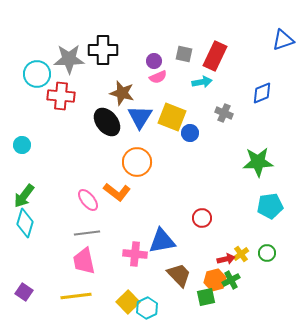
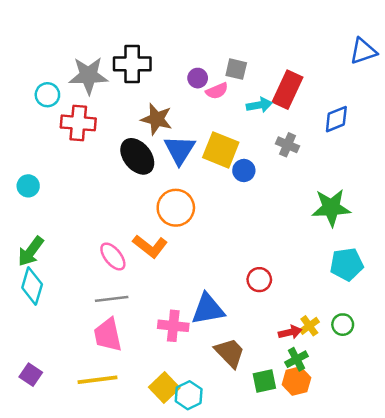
red rectangle: (215, 56) -> (288, 90), moved
cyan circle: (37, 74) -> (47, 95), size x0.7
pink semicircle: (158, 77) -> (217, 91), moved
orange hexagon: (215, 280) -> (296, 381), moved

